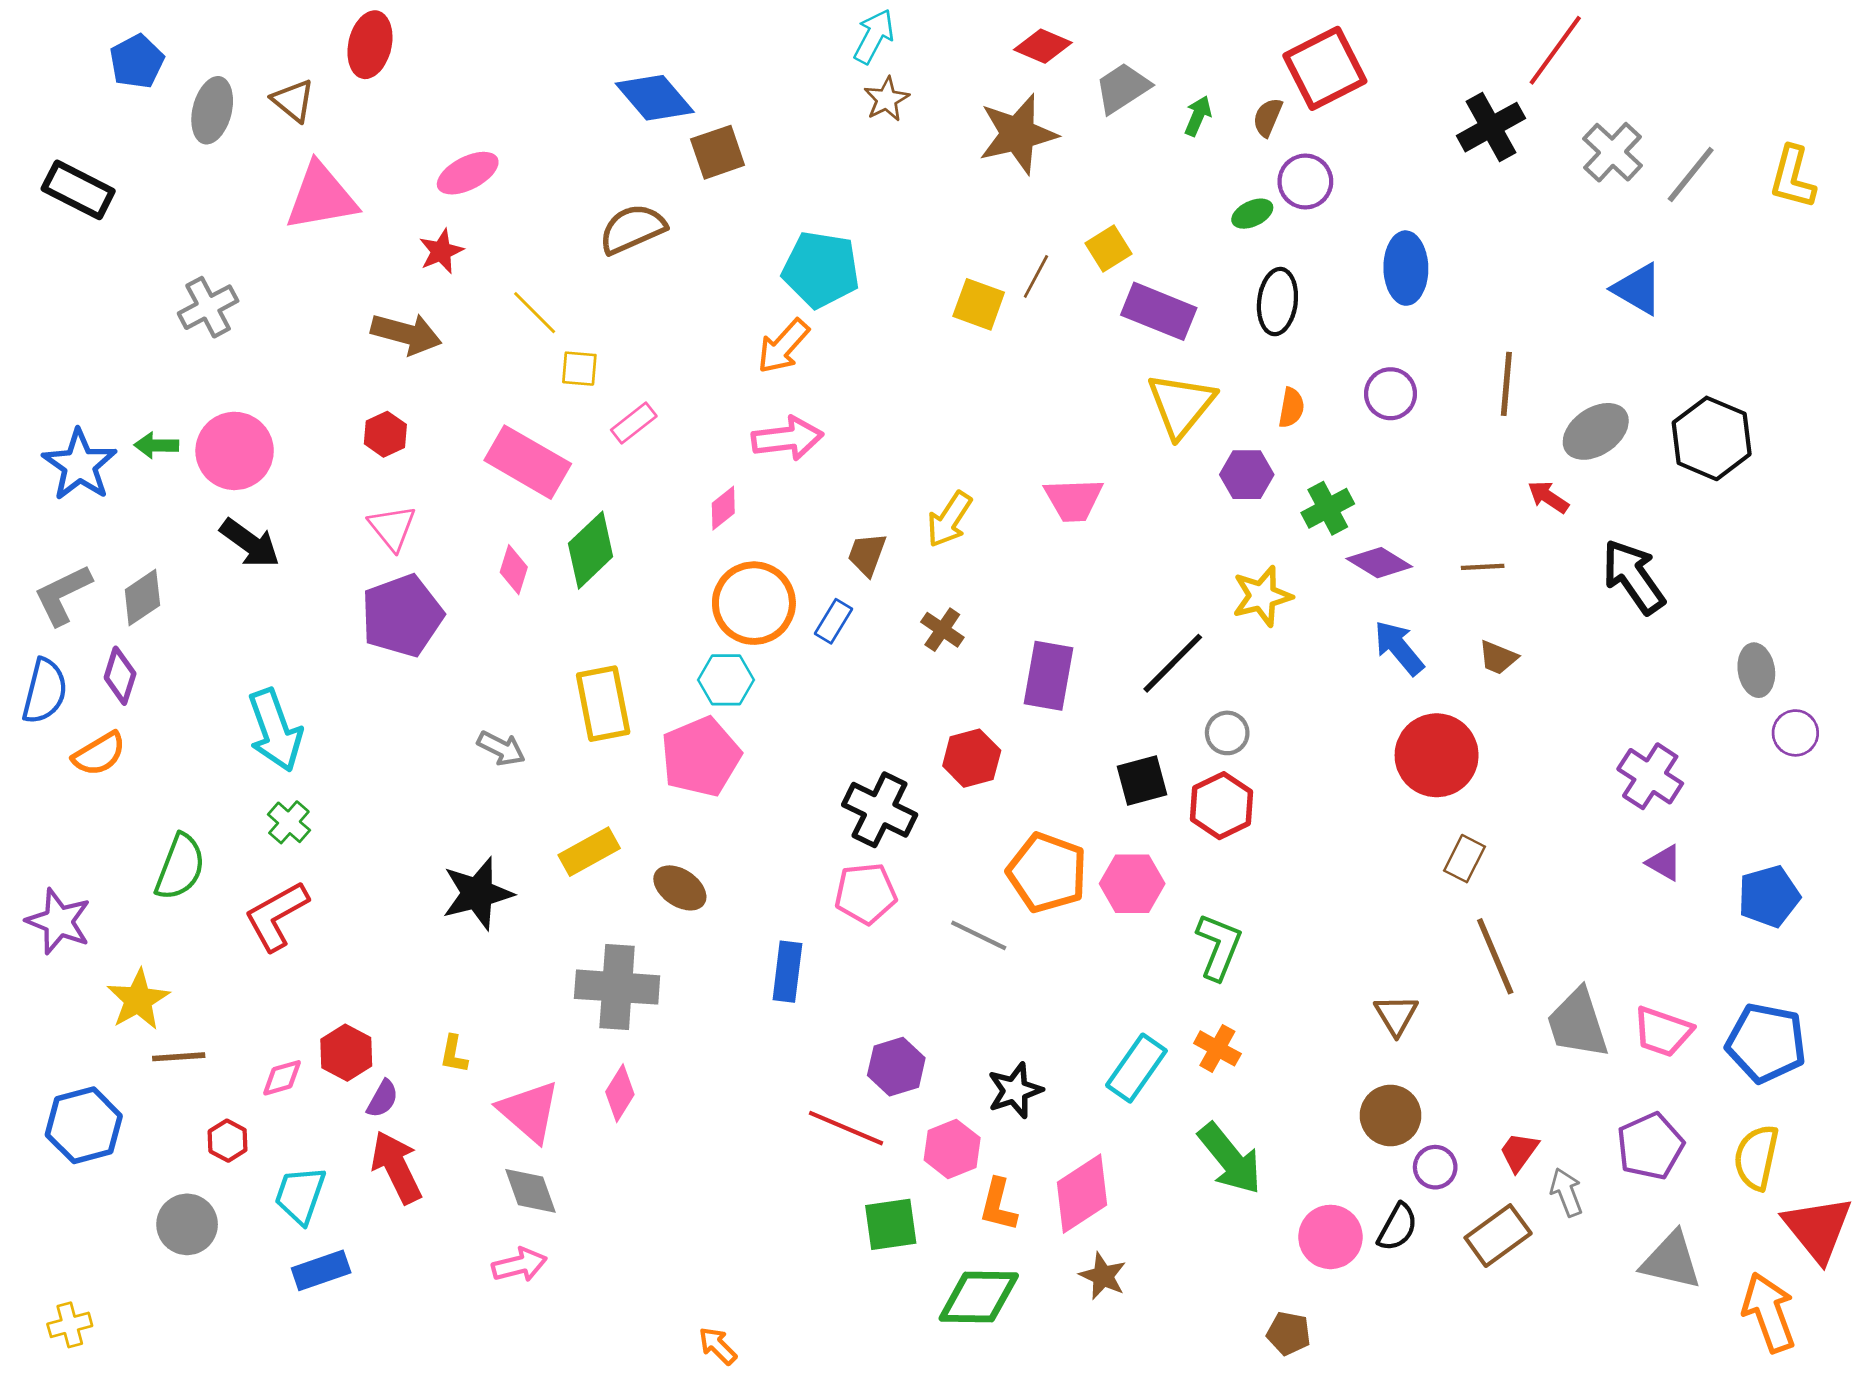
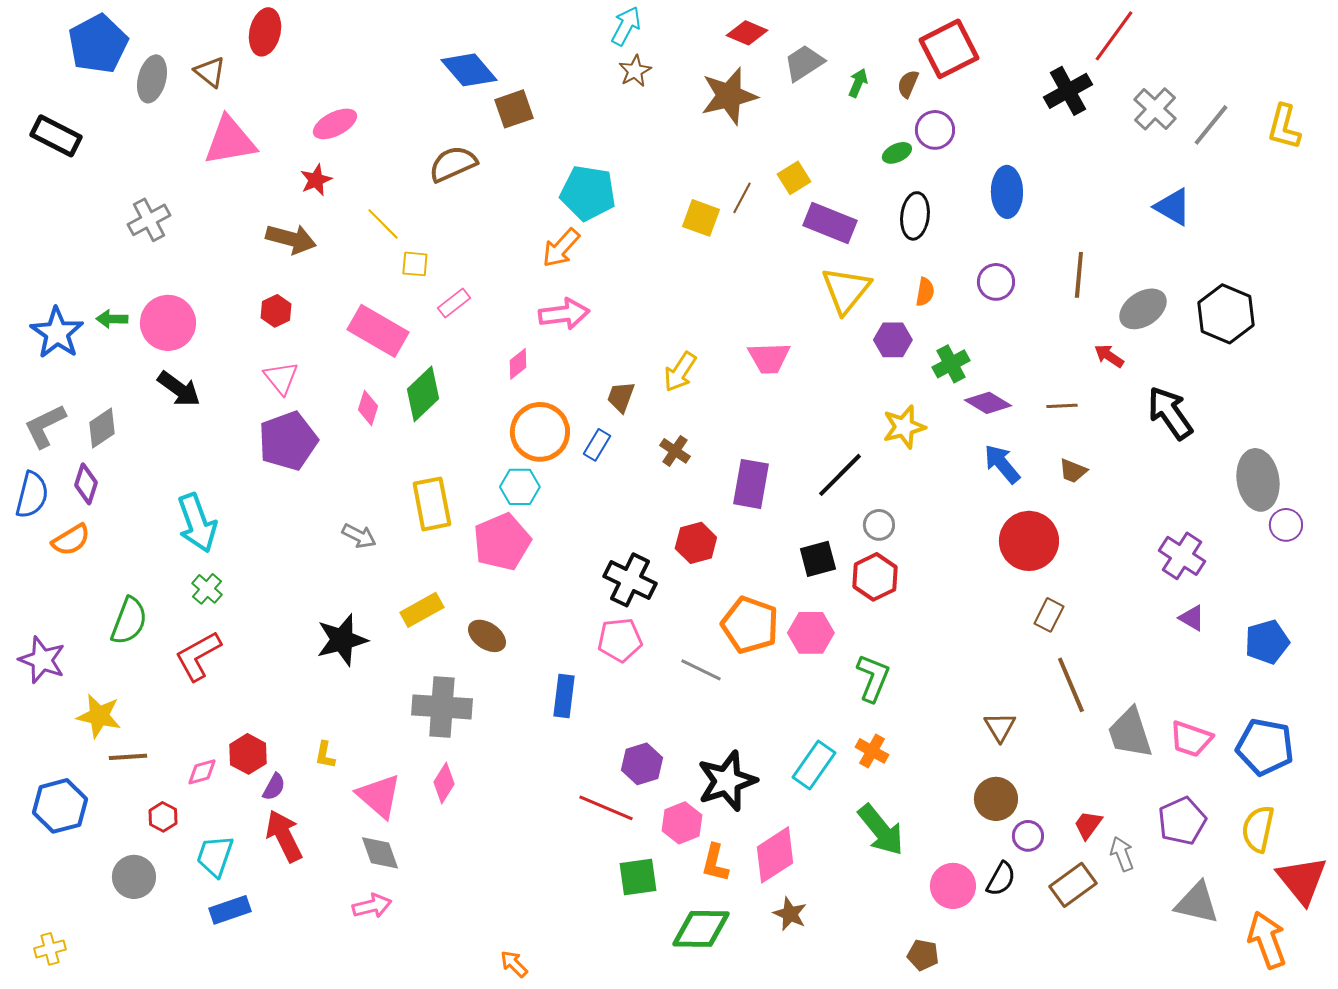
blue pentagon: (137, 61) -> (98, 44), size x1.5
gray ellipse: (1756, 670) -> (1258, 480), size x1.6
yellow star: (138, 1000) -> (99, 716), turned -30
black star: (1015, 1090) -> (727, 781), size x1.5

